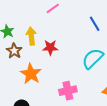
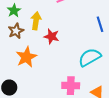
pink cross: (68, 91) -> (71, 86), moved

